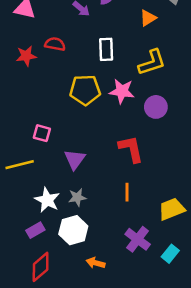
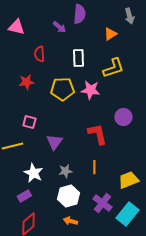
red semicircle: (55, 44) -> (39, 54), turned -105
red star: (26, 56) -> (26, 82), moved
purple circle: (156, 107) -> (123, 117), moved
gray star: (77, 197) -> (65, 171), moved
white hexagon: (73, 230) -> (68, 196), moved
cyan rectangle: (170, 254) -> (127, 214), size x1.6

